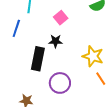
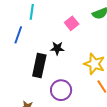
pink square: (61, 18) -> (72, 23), moved

